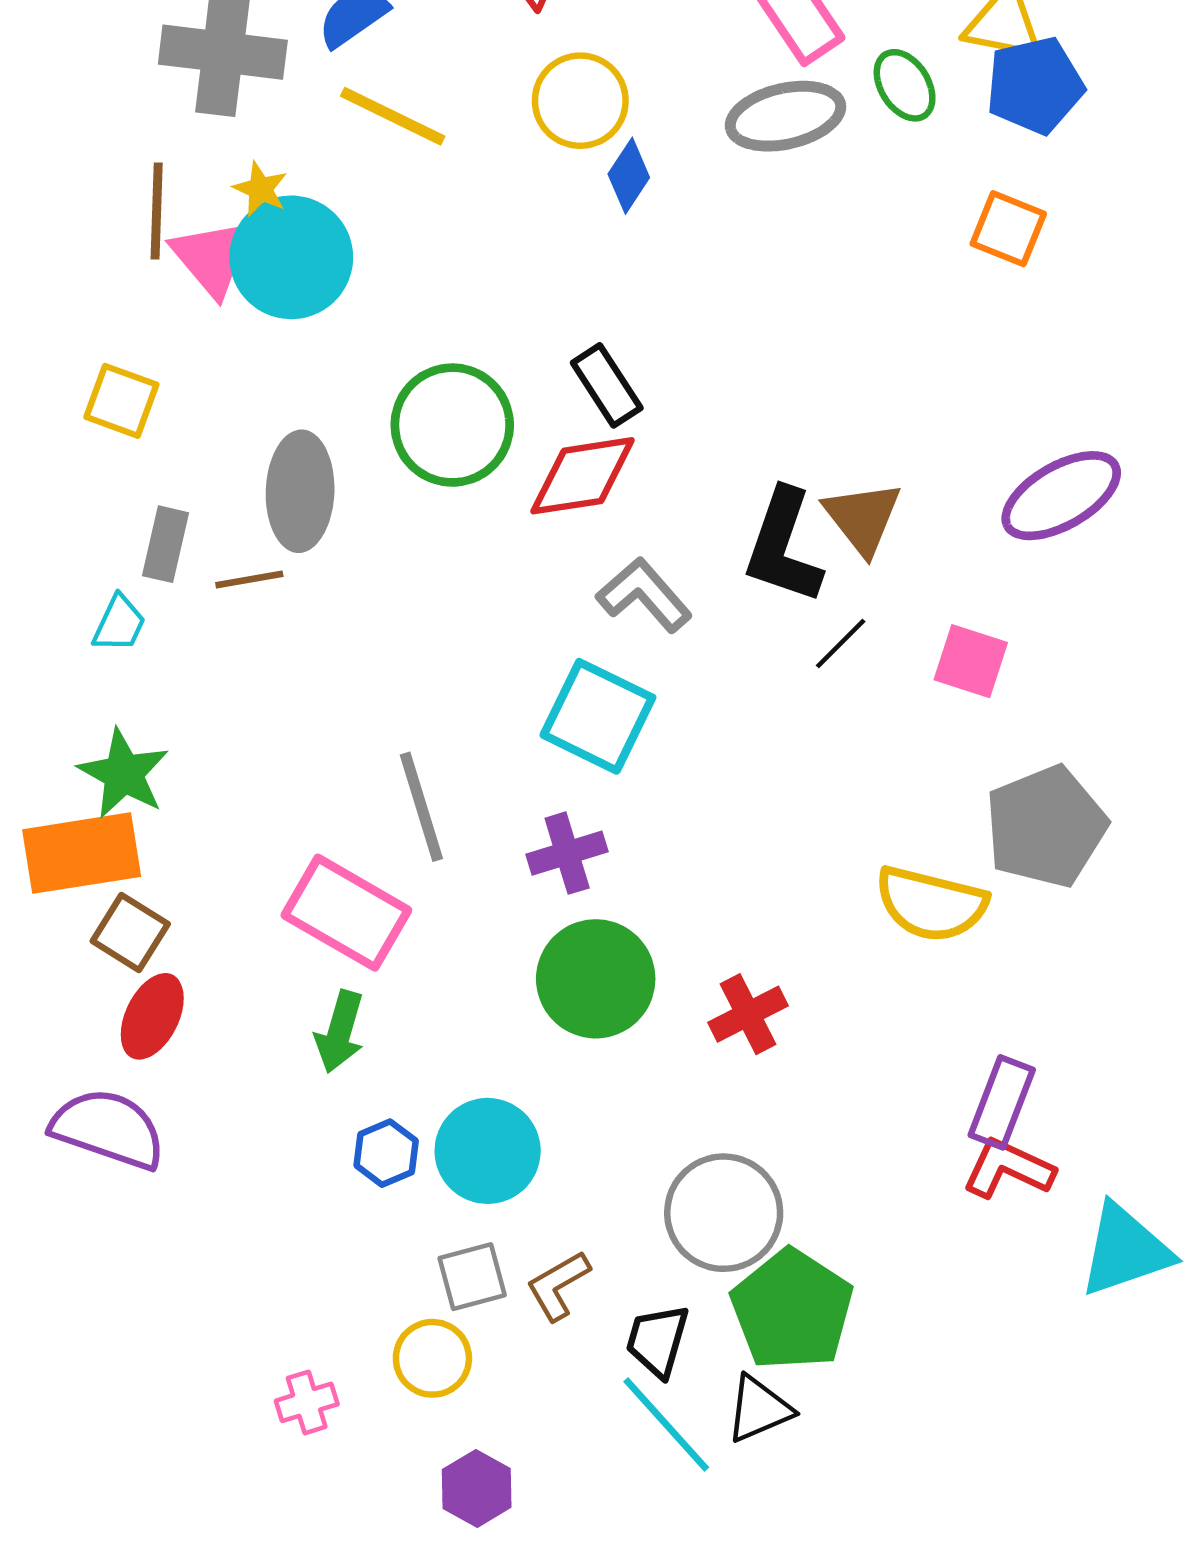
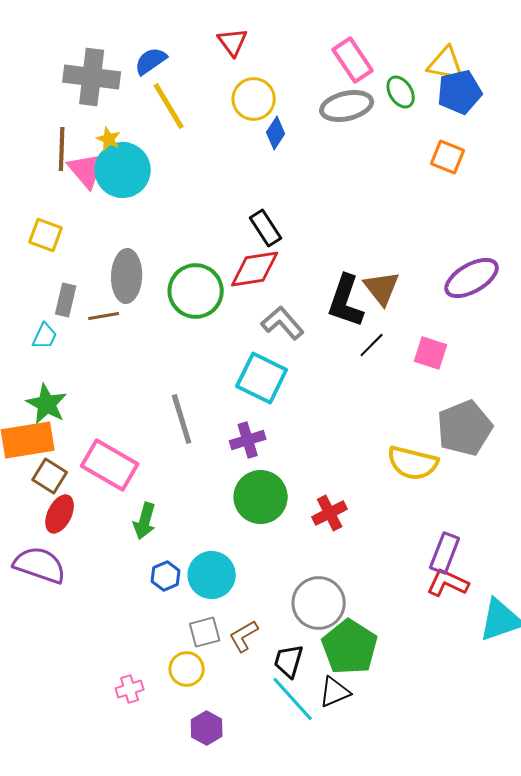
yellow line: (393, 116) -> (169, 106), turned 33
green circle: (452, 425) -> (196, 291), moved
pink rectangle: (346, 913) -> (110, 465), moved

